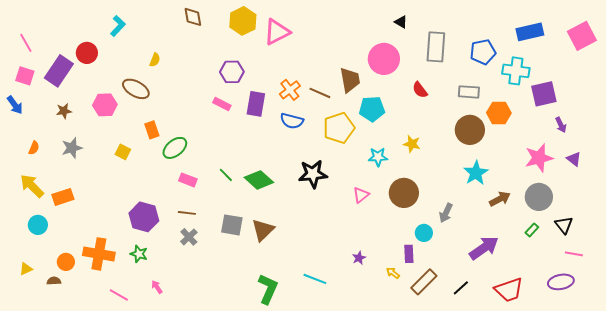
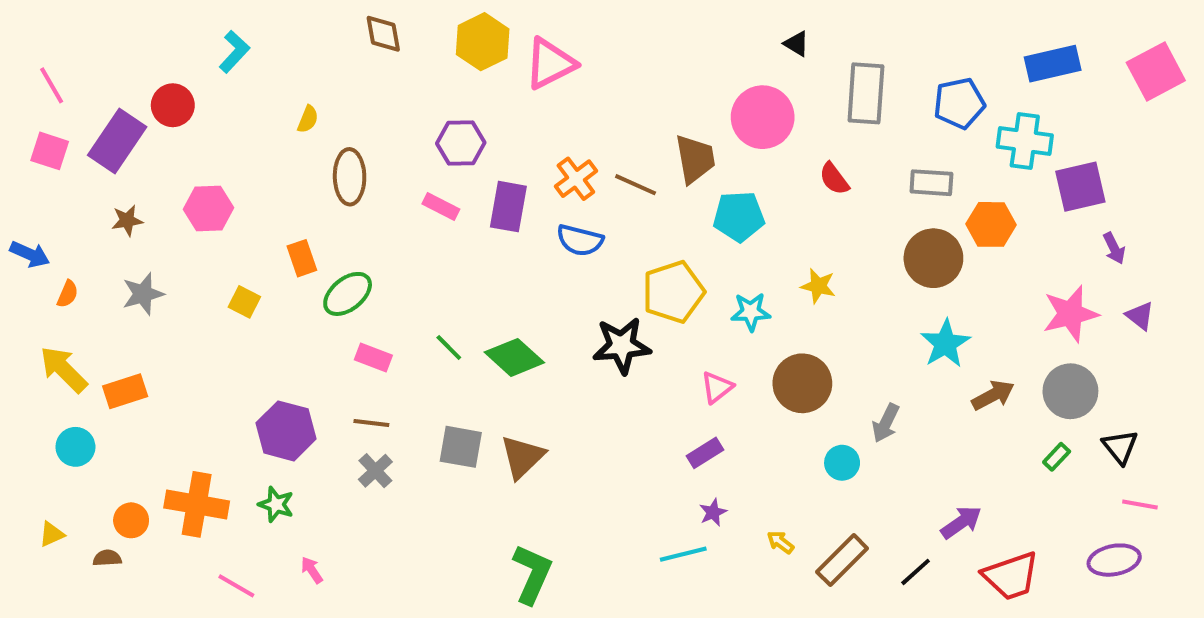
brown ellipse: (136, 89) -> (350, 177), moved, turned 60
blue arrow: (15, 105) -> (30, 254), moved, turned -30
yellow pentagon: (339, 128) -> (673, 292), moved
purple arrow: (484, 248) -> (961, 522), moved, size x0.7
purple rectangle: (409, 254) -> (705, 453), moved, turned 60
cyan line: (315, 279) -> (683, 554), moved, turned -35

